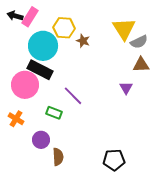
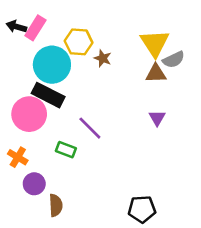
brown triangle: (141, 65) -> (156, 74), moved
purple circle: (41, 140) -> (34, 184), moved
brown semicircle: (58, 157) -> (56, 205), moved

